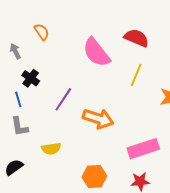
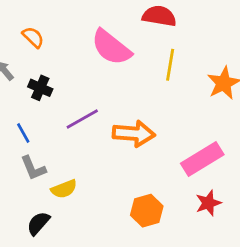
black cross: (31, 78) -> (40, 88), moved
purple line: (63, 99) -> (82, 119), turned 40
yellow semicircle: (51, 149) -> (64, 189), moved

